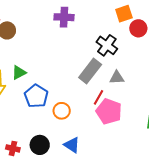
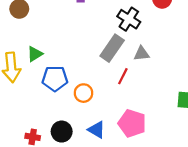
blue pentagon: (36, 96) -> (55, 79), turned -30
pink pentagon: (109, 111) -> (132, 123), moved

